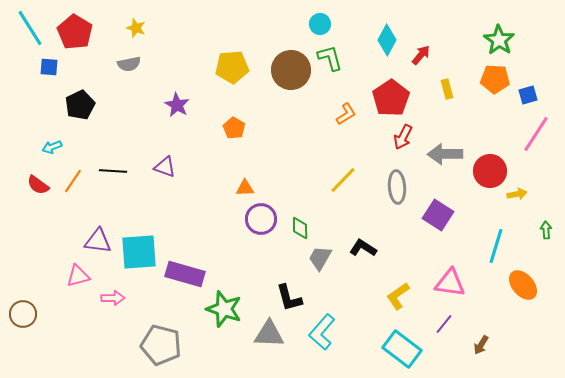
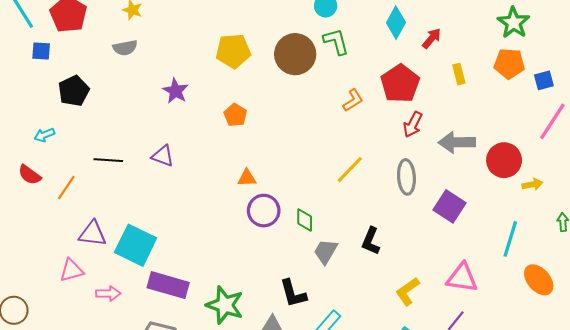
orange line: (73, 181) -> (66, 187), moved
black L-shape: (363, 248) -> (371, 241), turned -100
cyan square: (139, 252) -> (136, 245), turned 30
purple rectangle: (185, 274) -> (168, 285), moved

